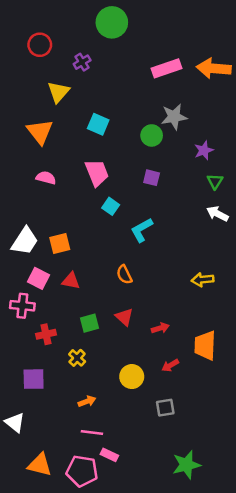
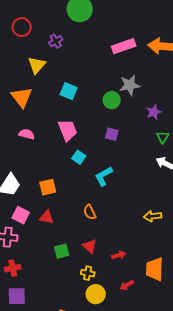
orange square: (60, 244) -> (48, 187), moved
red cross: (46, 334) -> (13, 268), moved
yellow cross: (77, 358) -> (88, 273), moved, turned -32

